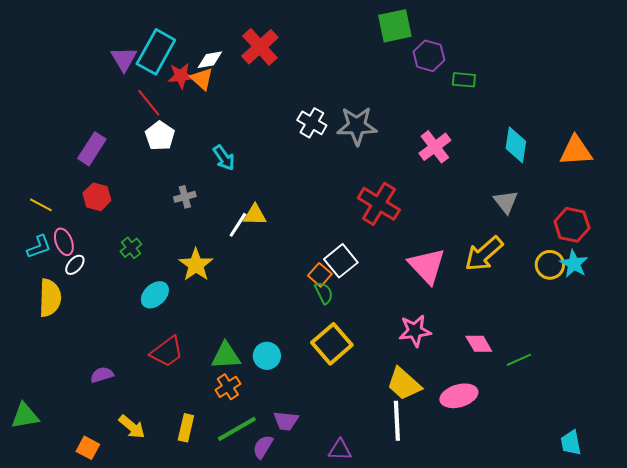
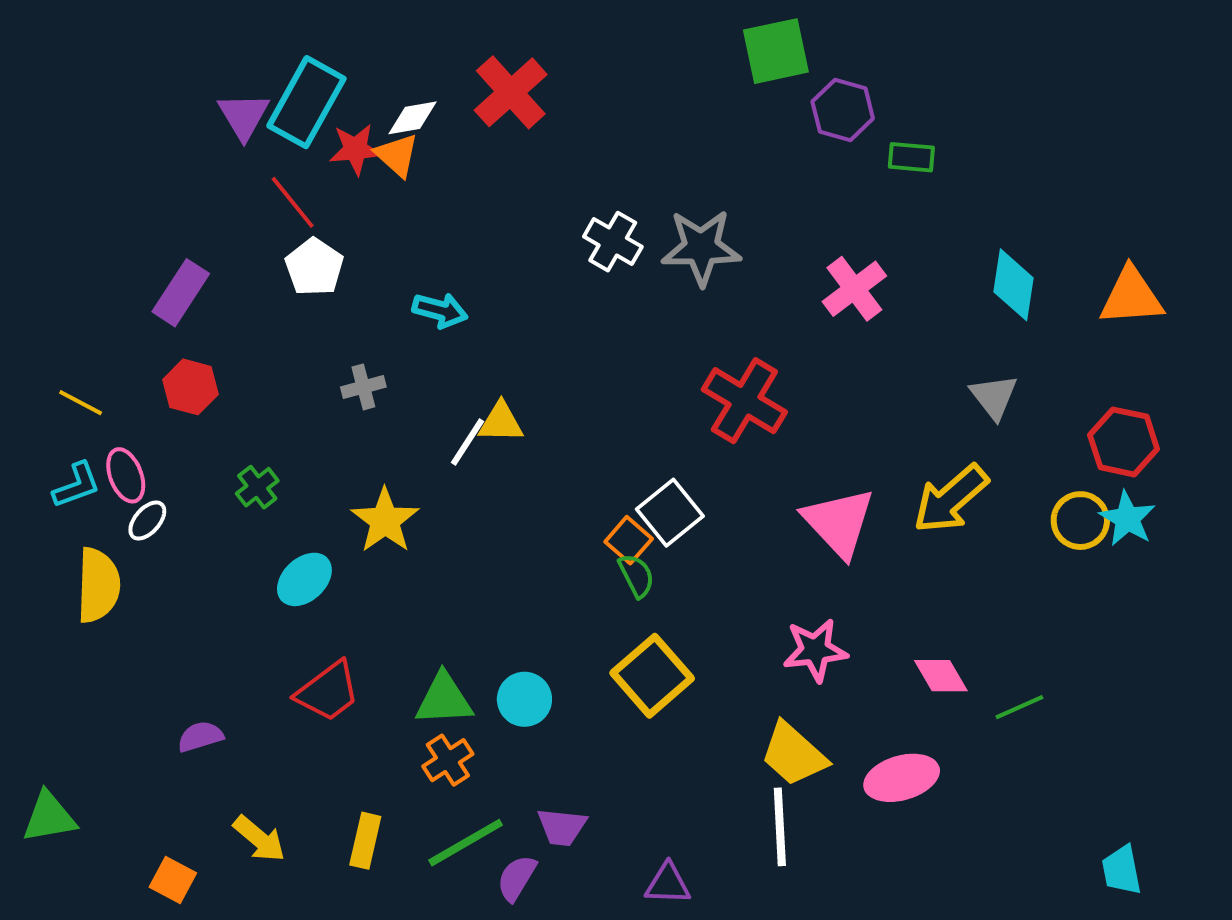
cyan arrow: (224, 158) -> (440, 310), turned -40

